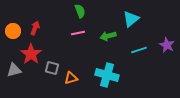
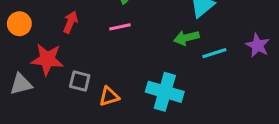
red arrow: (35, 28) -> (70, 22), moved
green arrow: (108, 36) -> (186, 38), moved
red star: (31, 54) -> (47, 59), turned -30

